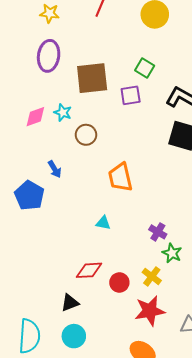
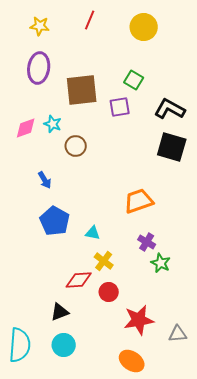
orange trapezoid: (120, 177) -> (139, 201), moved, turned 84
blue pentagon: (29, 195) -> (55, 221), moved
yellow cross: (152, 276) -> (104, 261), moved

